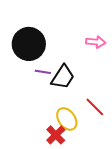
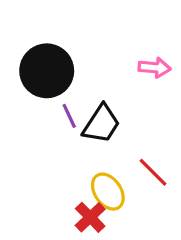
purple line: (43, 72) -> (69, 116), turned 56

